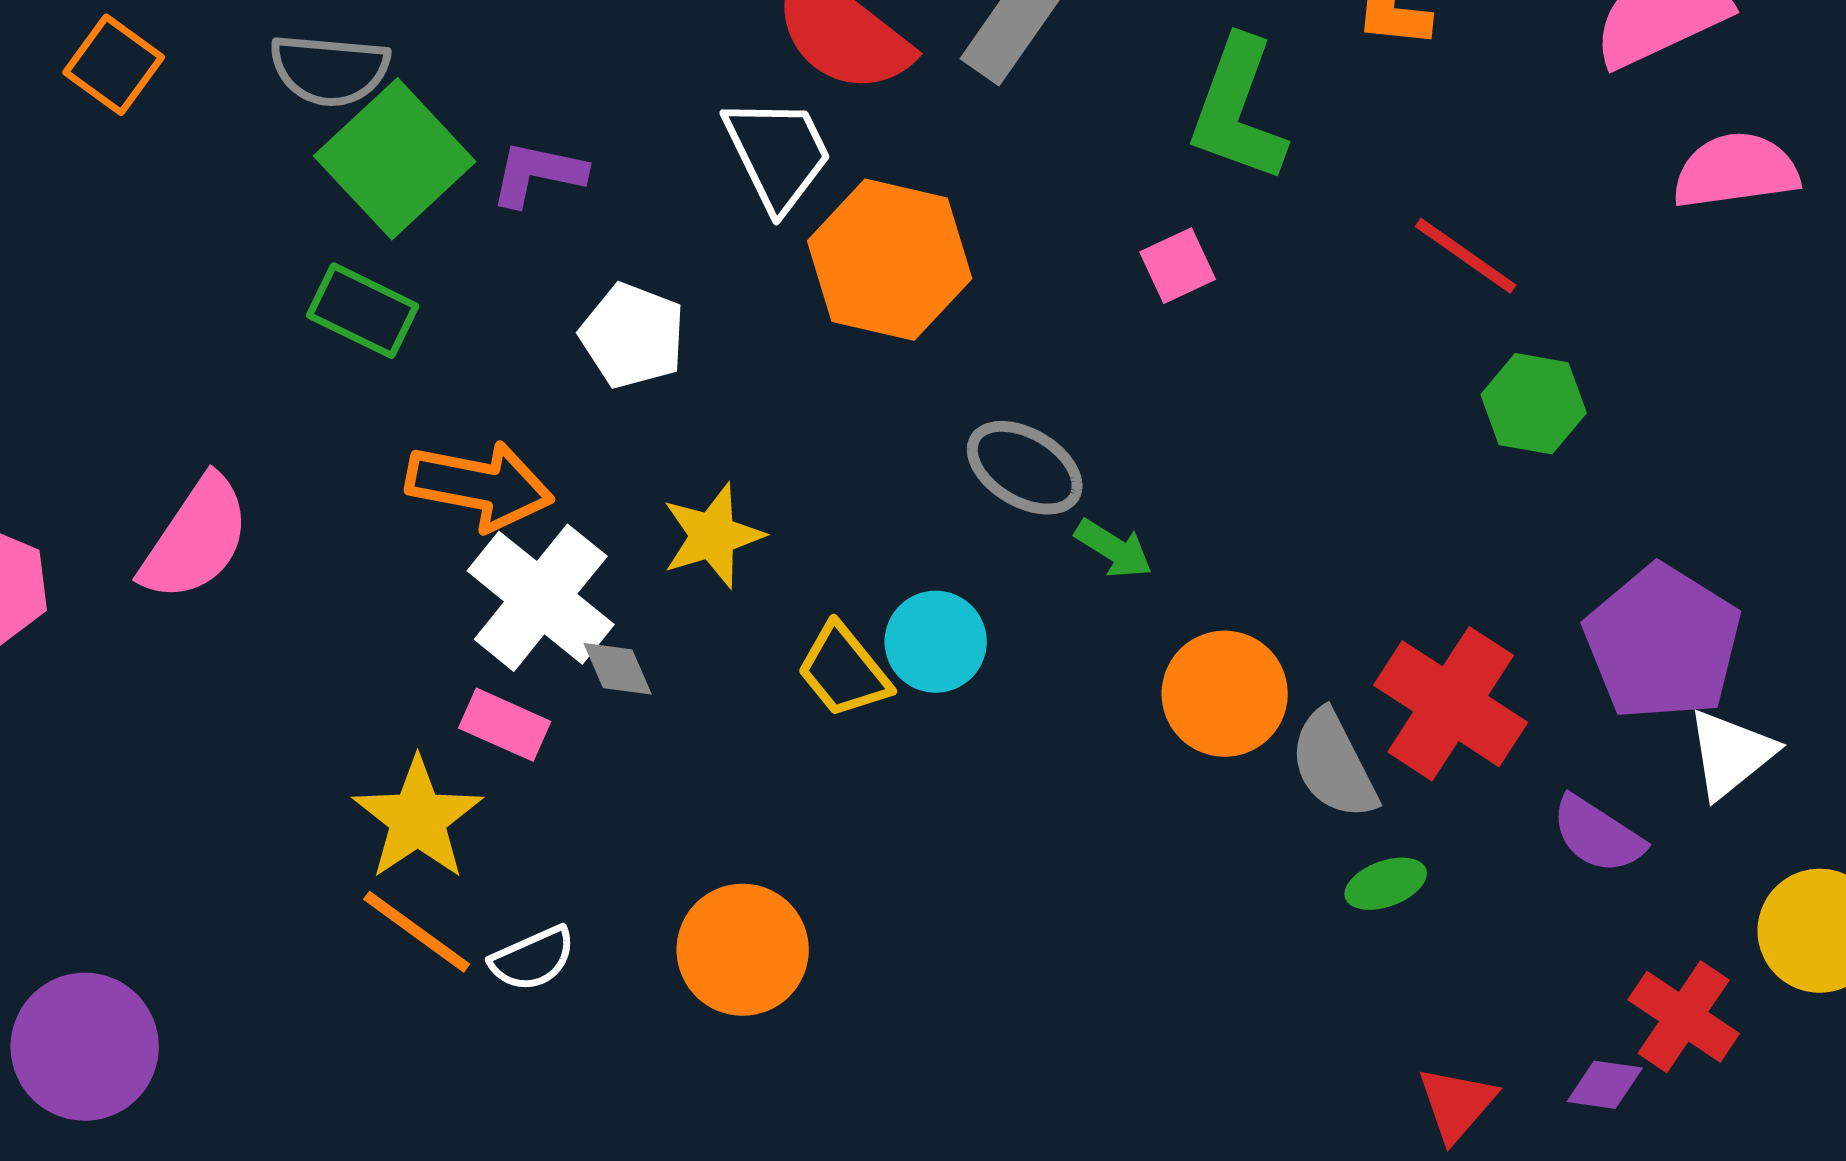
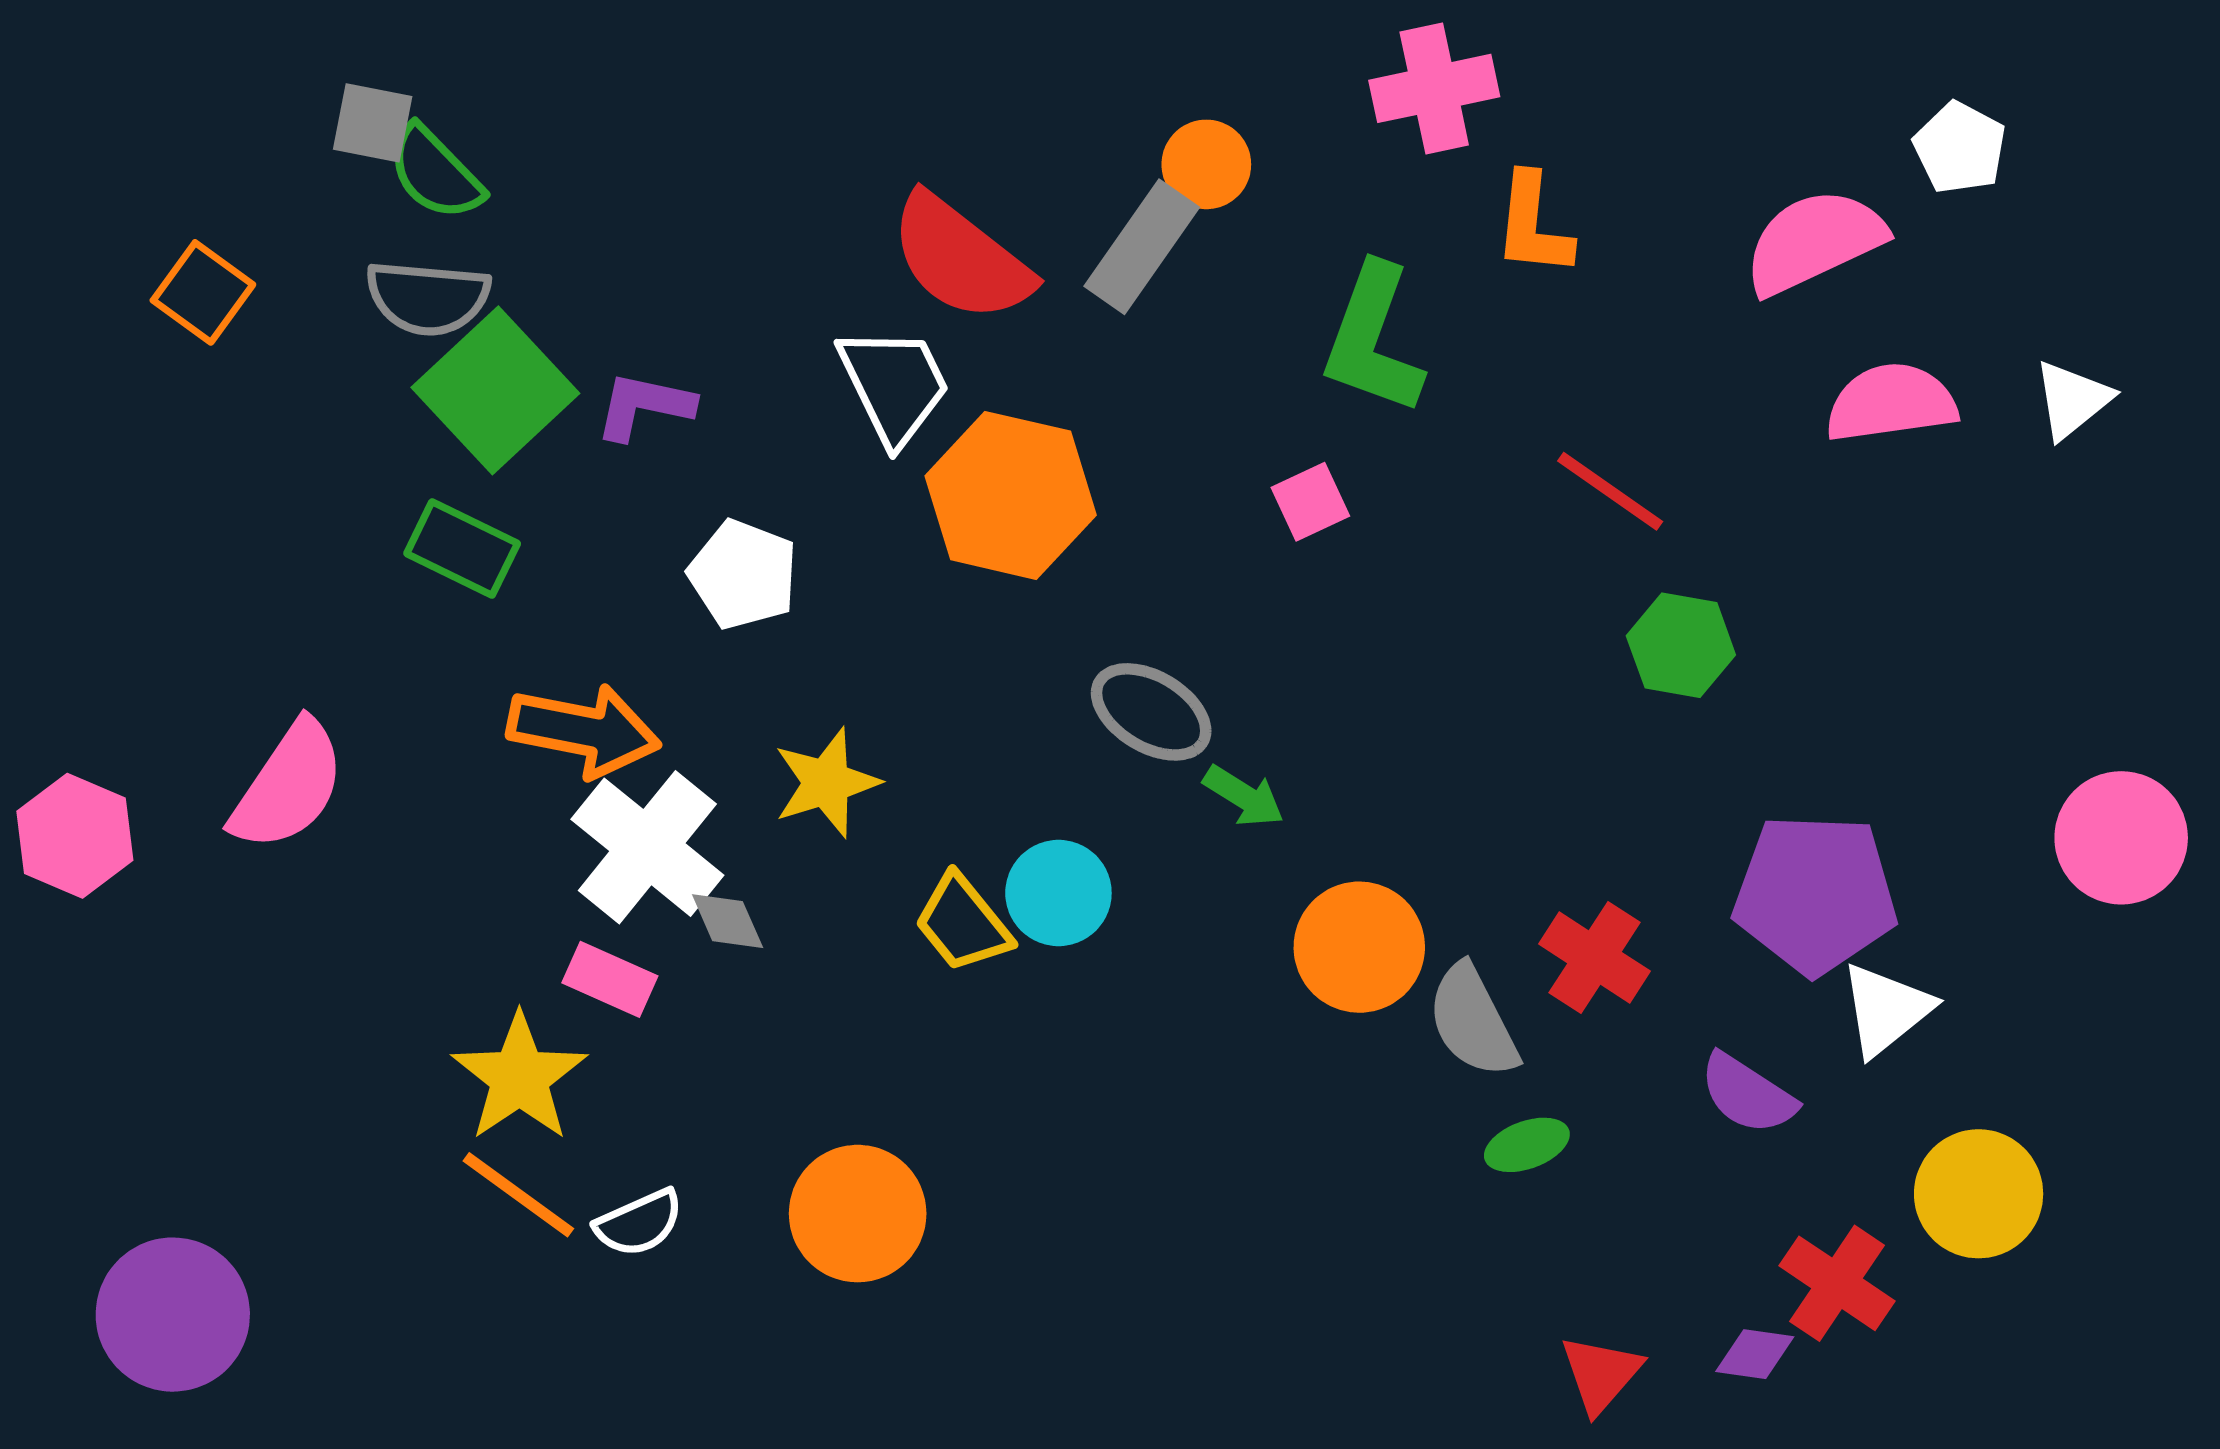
purple pentagon: (1663, 643) -> (1815, 894), turned -30
red cross: (1451, 704) -> (1595, 958), size x0.7

